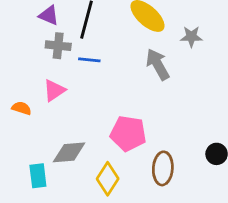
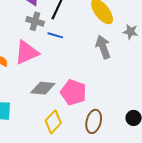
pink triangle: (54, 90) -> (27, 52), size x1.5
gray diamond: (69, 152) -> (43, 88), moved

